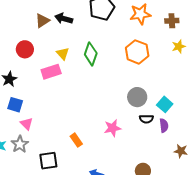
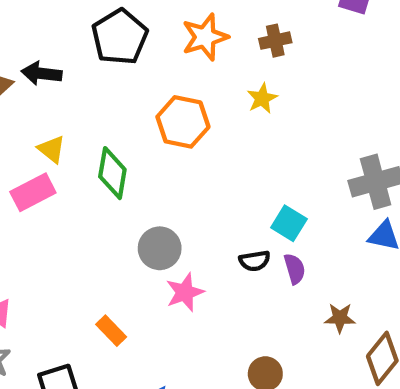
yellow star: (179, 46) -> (262, 98), moved
orange hexagon: (137, 52) -> (183, 122), moved
green diamond: (91, 54) -> (112, 173), moved
gray circle: (137, 97) -> (160, 248), moved

